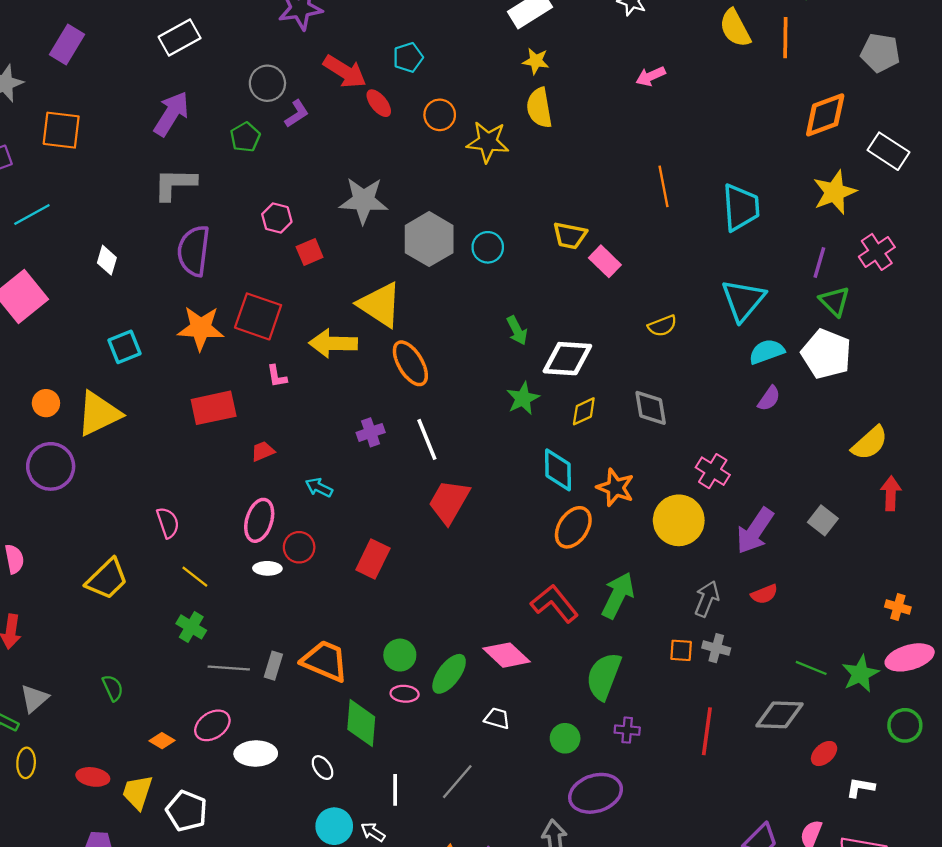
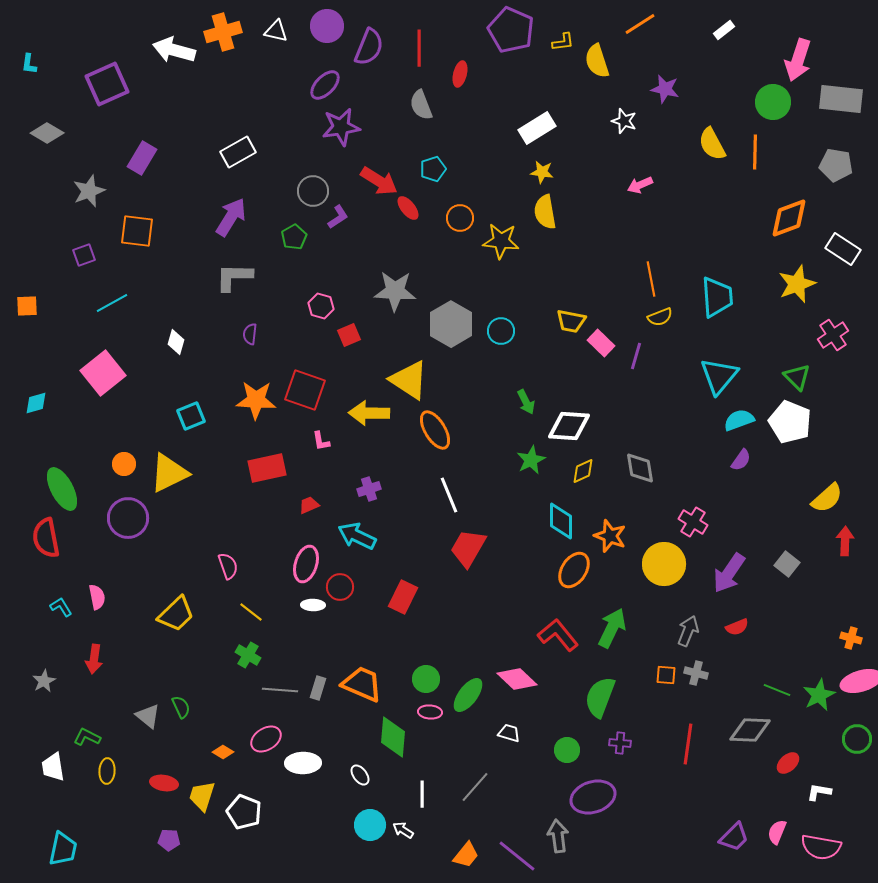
purple semicircle: (194, 251) -> (250, 334), size x0.5
purple line: (819, 263) -> (636, 356), moved
yellow semicircle: (662, 326) -> (660, 317), moved
purple cross: (371, 432) -> (369, 489), moved
cyan arrow: (319, 488) -> (357, 536), size x1.6
gray triangle: (34, 698) -> (148, 716), moved, turned -40

